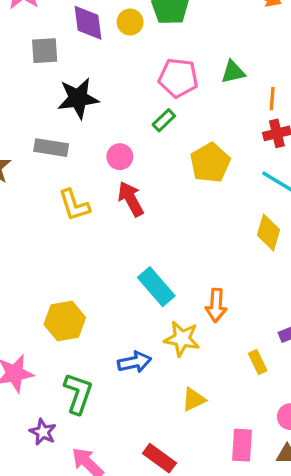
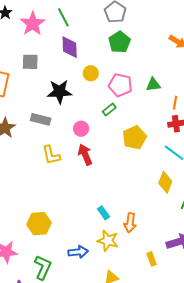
yellow circle: (130, 22) -> (91, 73), moved
gray square: (45, 51) -> (30, 62), moved
cyan rectangle: (156, 287) -> (104, 213), moved, size x0.6

